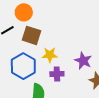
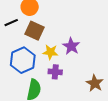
purple star: (83, 61) -> (71, 46), moved

